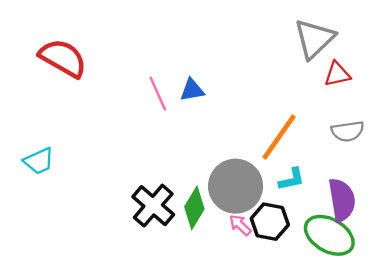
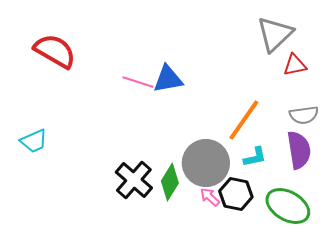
blue triangle: (192, 90) -> (168, 79), size x1.4
pink line: (158, 94) -> (138, 82), turned -48
purple semicircle: (342, 200) -> (299, 150), moved

